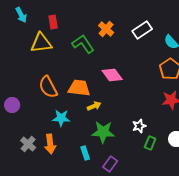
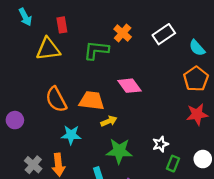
green L-shape: (83, 44) -> (96, 50), turned -50

